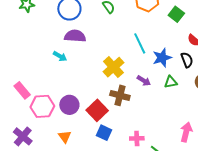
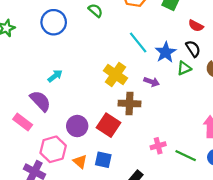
purple semicircle: (75, 36) -> (40, 101), moved, turned 55
cyan arrow: (60, 56) -> (55, 76), turned -56
green triangle: (171, 82) -> (184, 68), moved
pink hexagon: (42, 106) -> (53, 149), moved
blue square: (104, 133) -> (103, 160), moved

